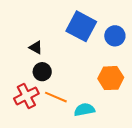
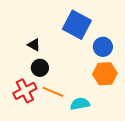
blue circle: (115, 36) -> (103, 47), moved

